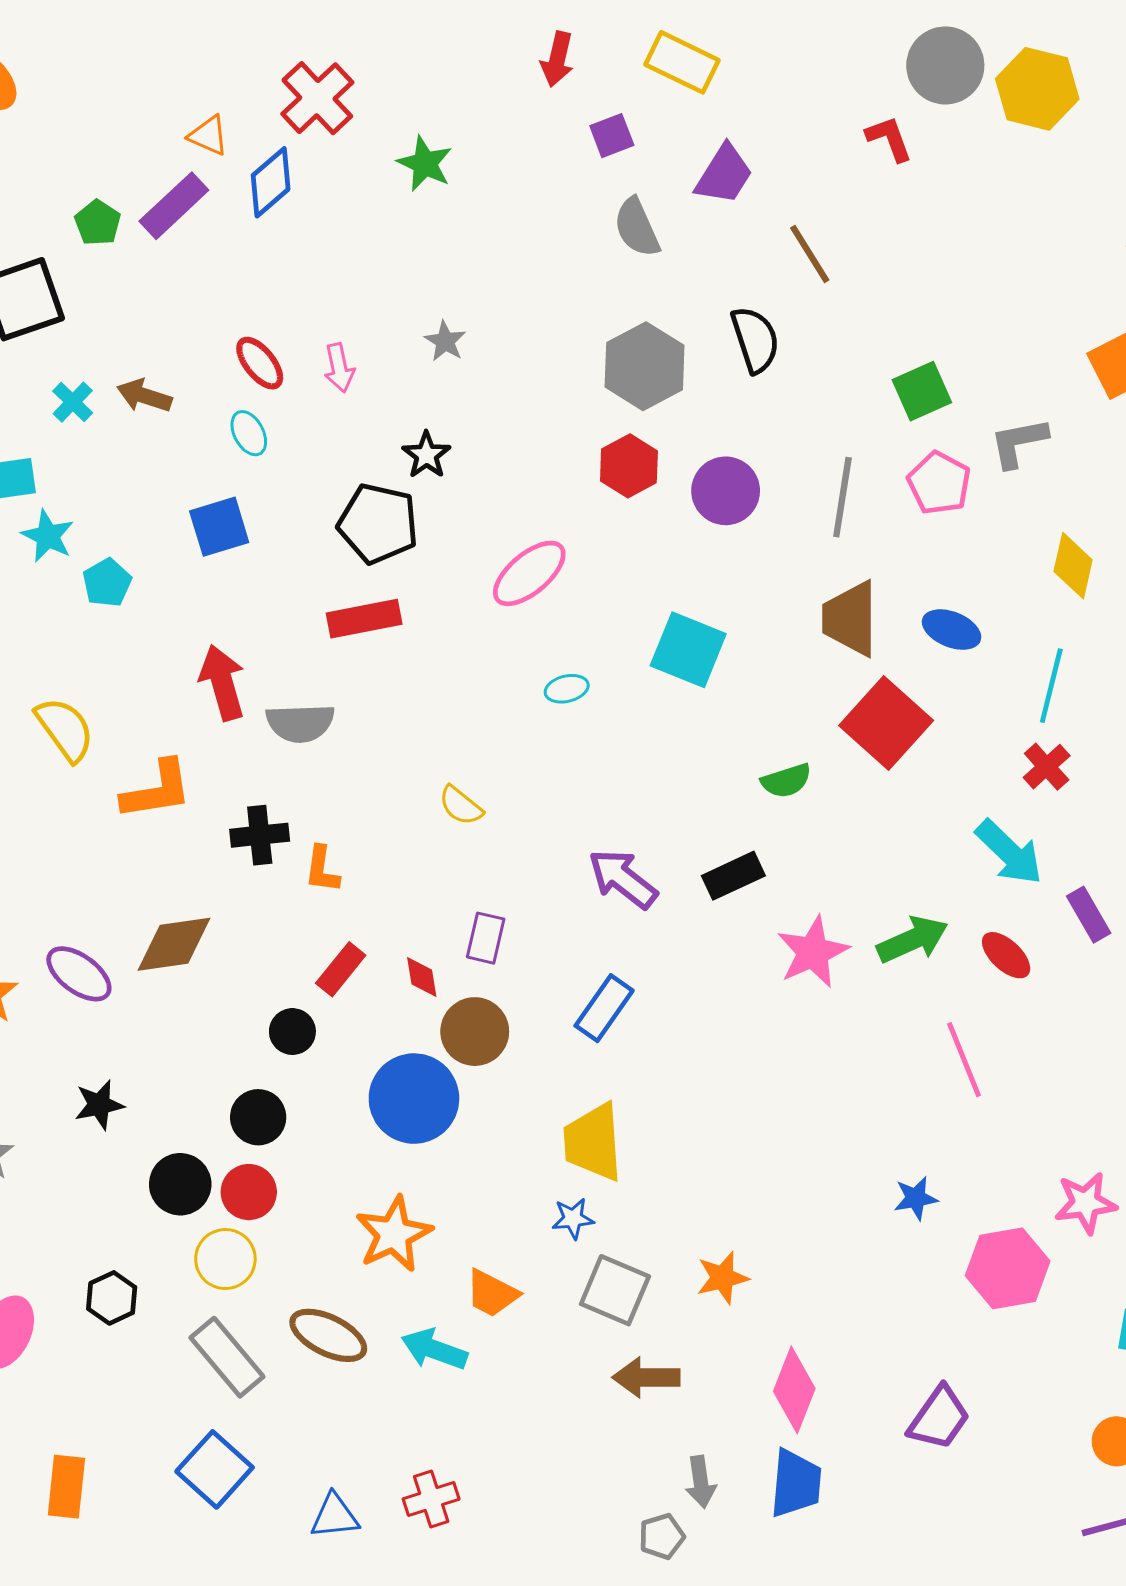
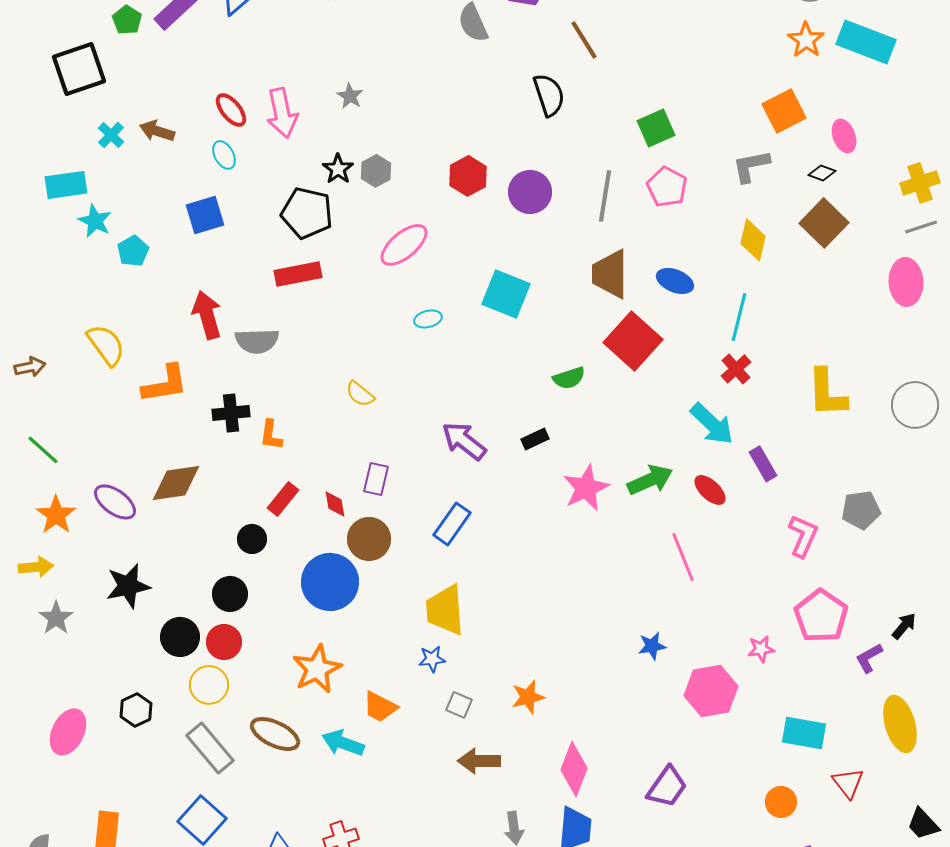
gray hexagon: (645, 366) -> (376, 171), moved, size x0.6
pink arrow: (339, 368) -> (282, 113), size x1.6
gray L-shape: (1019, 443) -> (751, 166), moved
black rectangle: (733, 876) -> (535, 439), size x0.7
black star: (99, 1105) -> (128, 586), size x1.4
pink star: (1086, 1203) -> (761, 649), size x0.7
gray square: (615, 1290) -> (459, 705), size x0.6

